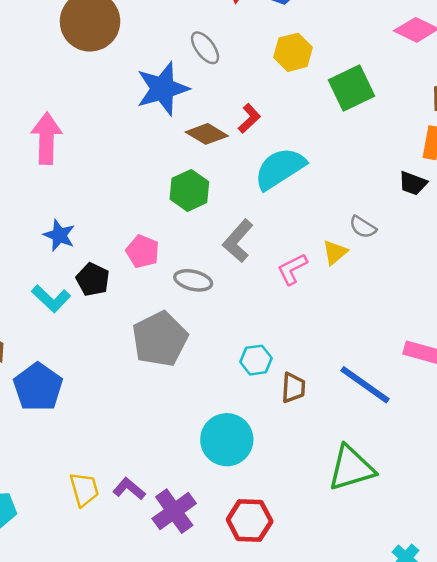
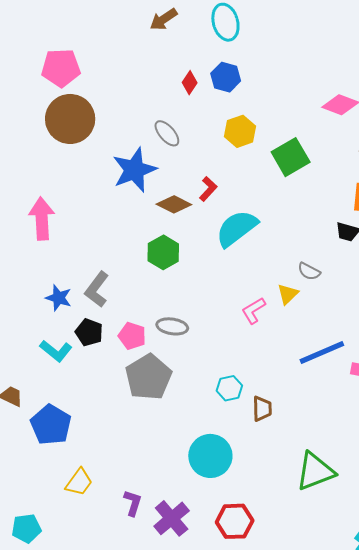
gray L-shape: (238, 241) -> (97, 289), moved
pink pentagon: (143, 251) -> (132, 336), moved
blue line: (365, 385) -> (322, 353), moved, turned -54
yellow trapezoid: (84, 489) -> (79, 482), moved, turned 56
purple L-shape: (129, 489) -> (133, 503), turned 72

